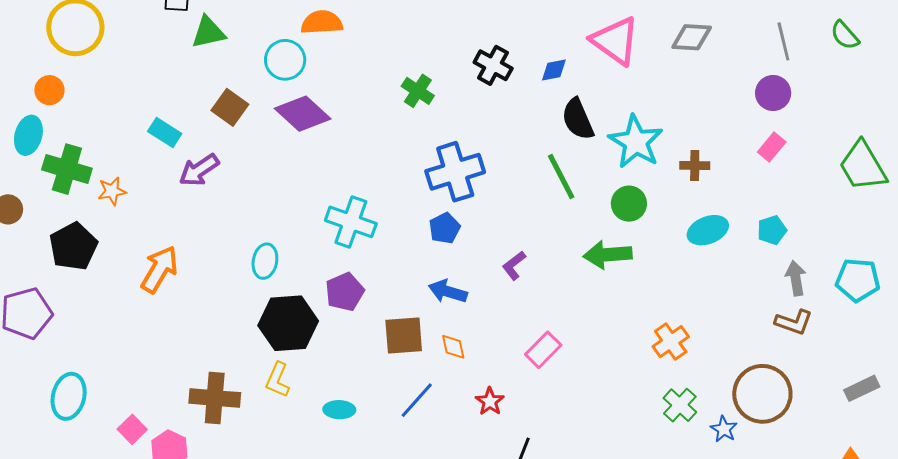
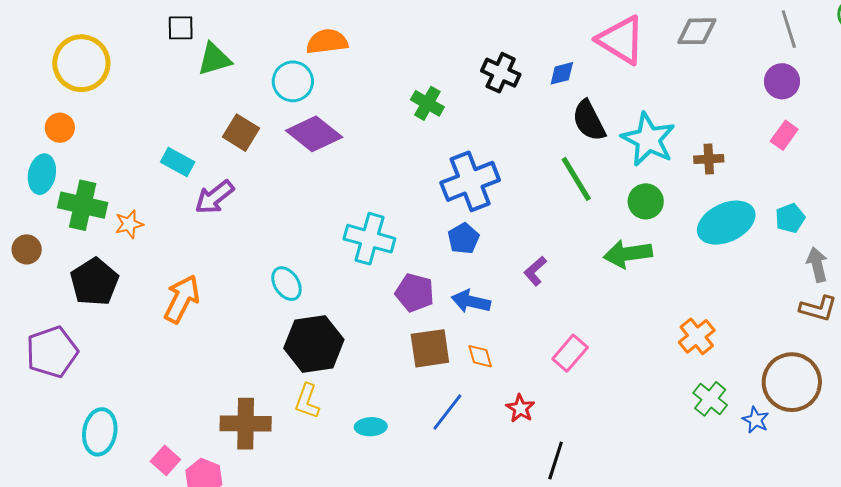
cyan ellipse: (708, 230) -> (726, 223), size x1.4
cyan ellipse: (265, 261) -> (286, 284), turned -40
purple pentagon: (345, 292) -> (415, 293), moved, turned -30

